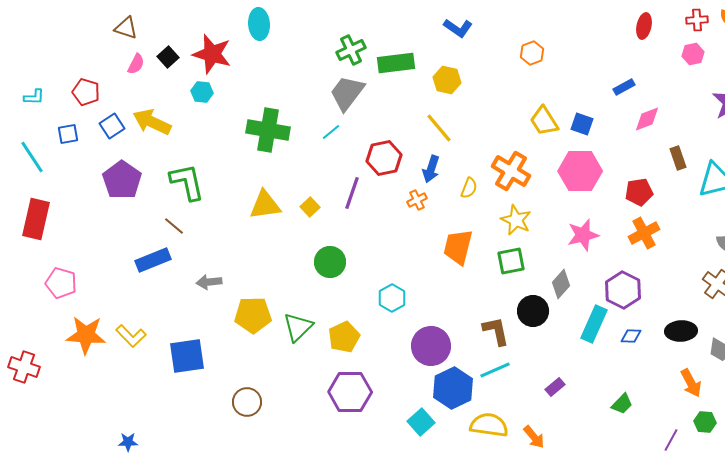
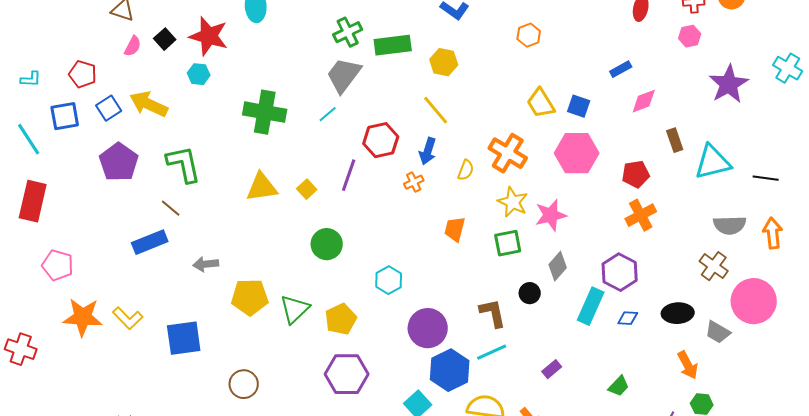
blue square: (68, 134) -> (65, 116), size x1.4
pink star: (583, 235) -> (551, 215), moved
orange trapezoid: (458, 247) -> (455, 229), size x0.7
black circle: (533, 311) -> (530, 293), size x0.7

